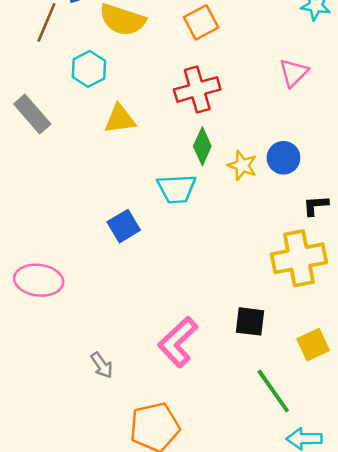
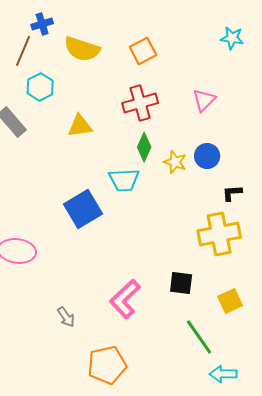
cyan hexagon: (89, 69) -> (40, 87), moved
pink triangle: (294, 73) -> (204, 100), moved
blue square: (124, 226) -> (83, 209), size x1.5

